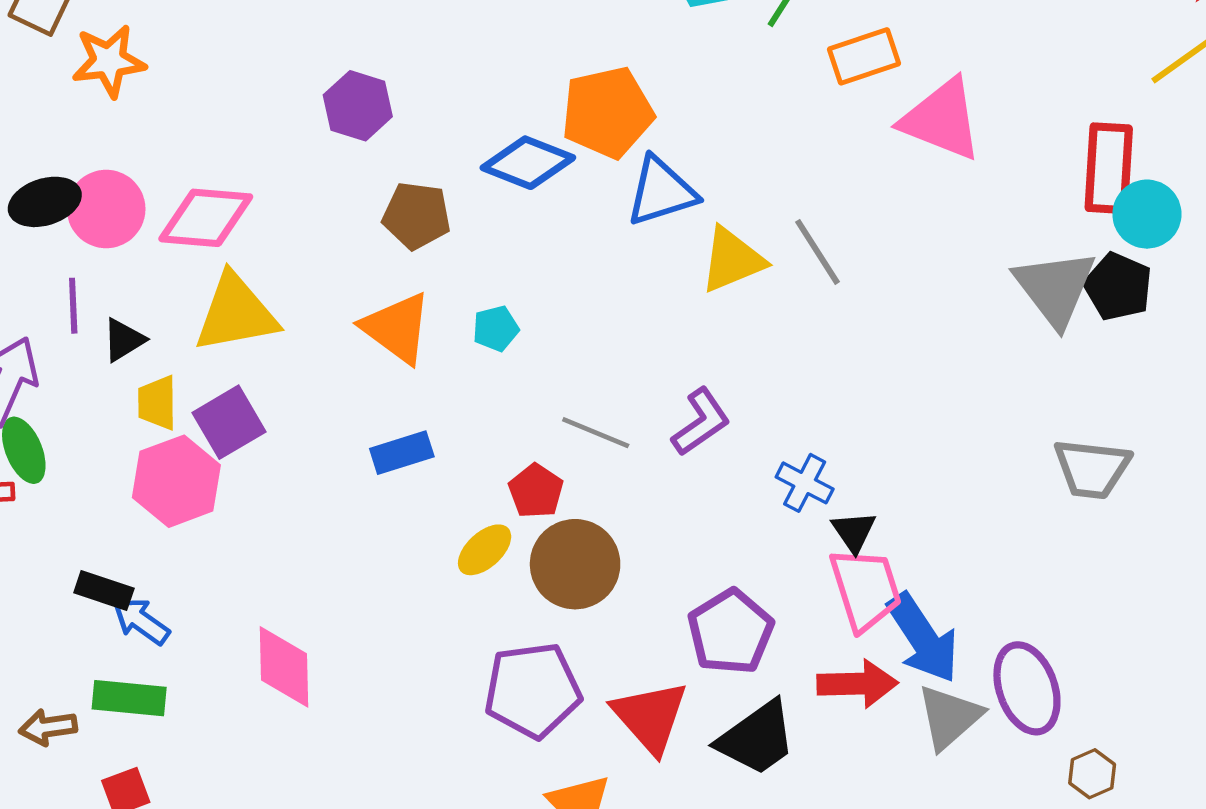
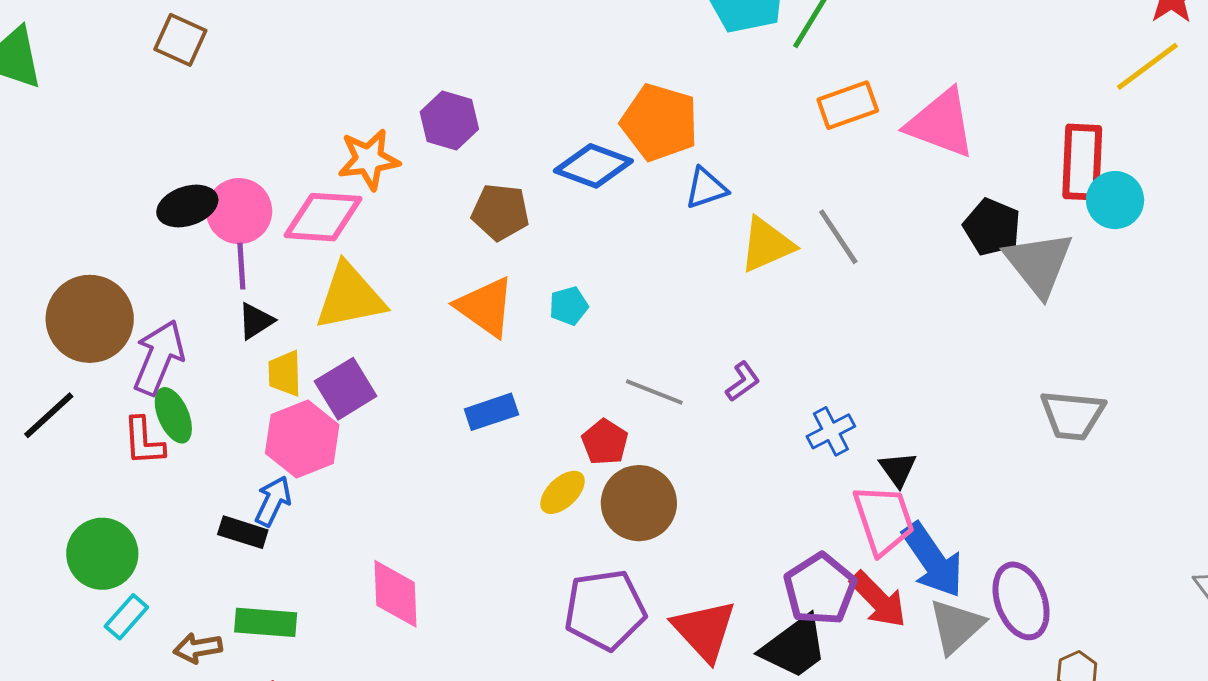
orange rectangle: (864, 56) -> (848, 105), moved
orange star: (109, 61) -> (369, 159), moved
orange pentagon: (607, 112) -> (659, 122), turned 30
blue triangle: (661, 192) -> (706, 188), size x0.7
black pentagon: (1118, 287) -> (992, 227), moved
purple line: (73, 306) -> (241, 266), moved
purple L-shape: (701, 422) -> (743, 382), size x0.7
blue cross: (805, 483) -> (831, 431), turned 36
black triangle: (854, 532) -> (898, 469), moved
blue arrow: (141, 621) -> (273, 501), moved, turned 81
purple pentagon: (731, 632) -> (820, 589), moved
red arrow: (857, 684) -> (878, 600), turned 48

